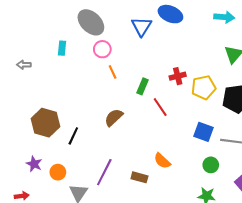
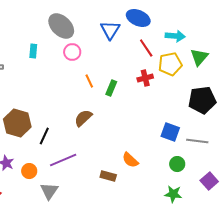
cyan arrow: (224, 17) -> (175, 36), moved
orange line: (113, 72) -> (89, 81), moved
yellow pentagon: (204, 87) -> (170, 64), moved
red line: (160, 107) -> (146, 48), moved
purple line: (104, 172) -> (63, 160), moved, turned 40

